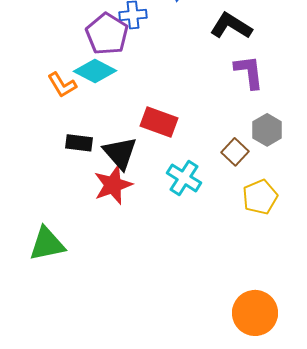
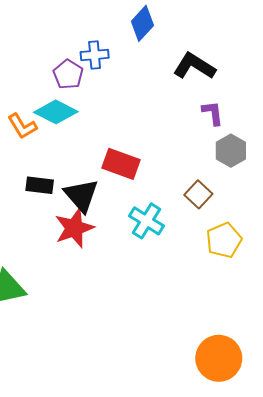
purple pentagon: (107, 34) -> (68, 74), size x0.7
purple L-shape: (249, 72) -> (213, 113), size x0.7
gray hexagon: (267, 130) -> (231, 151), moved

